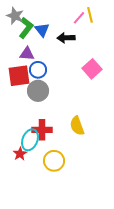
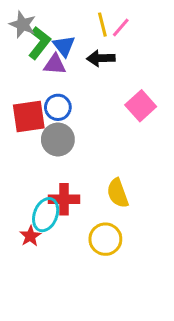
yellow line: (90, 15) -> (102, 25), moved
purple triangle: (27, 54) -> (55, 64), moved
yellow circle: (54, 161) -> (105, 239), moved

